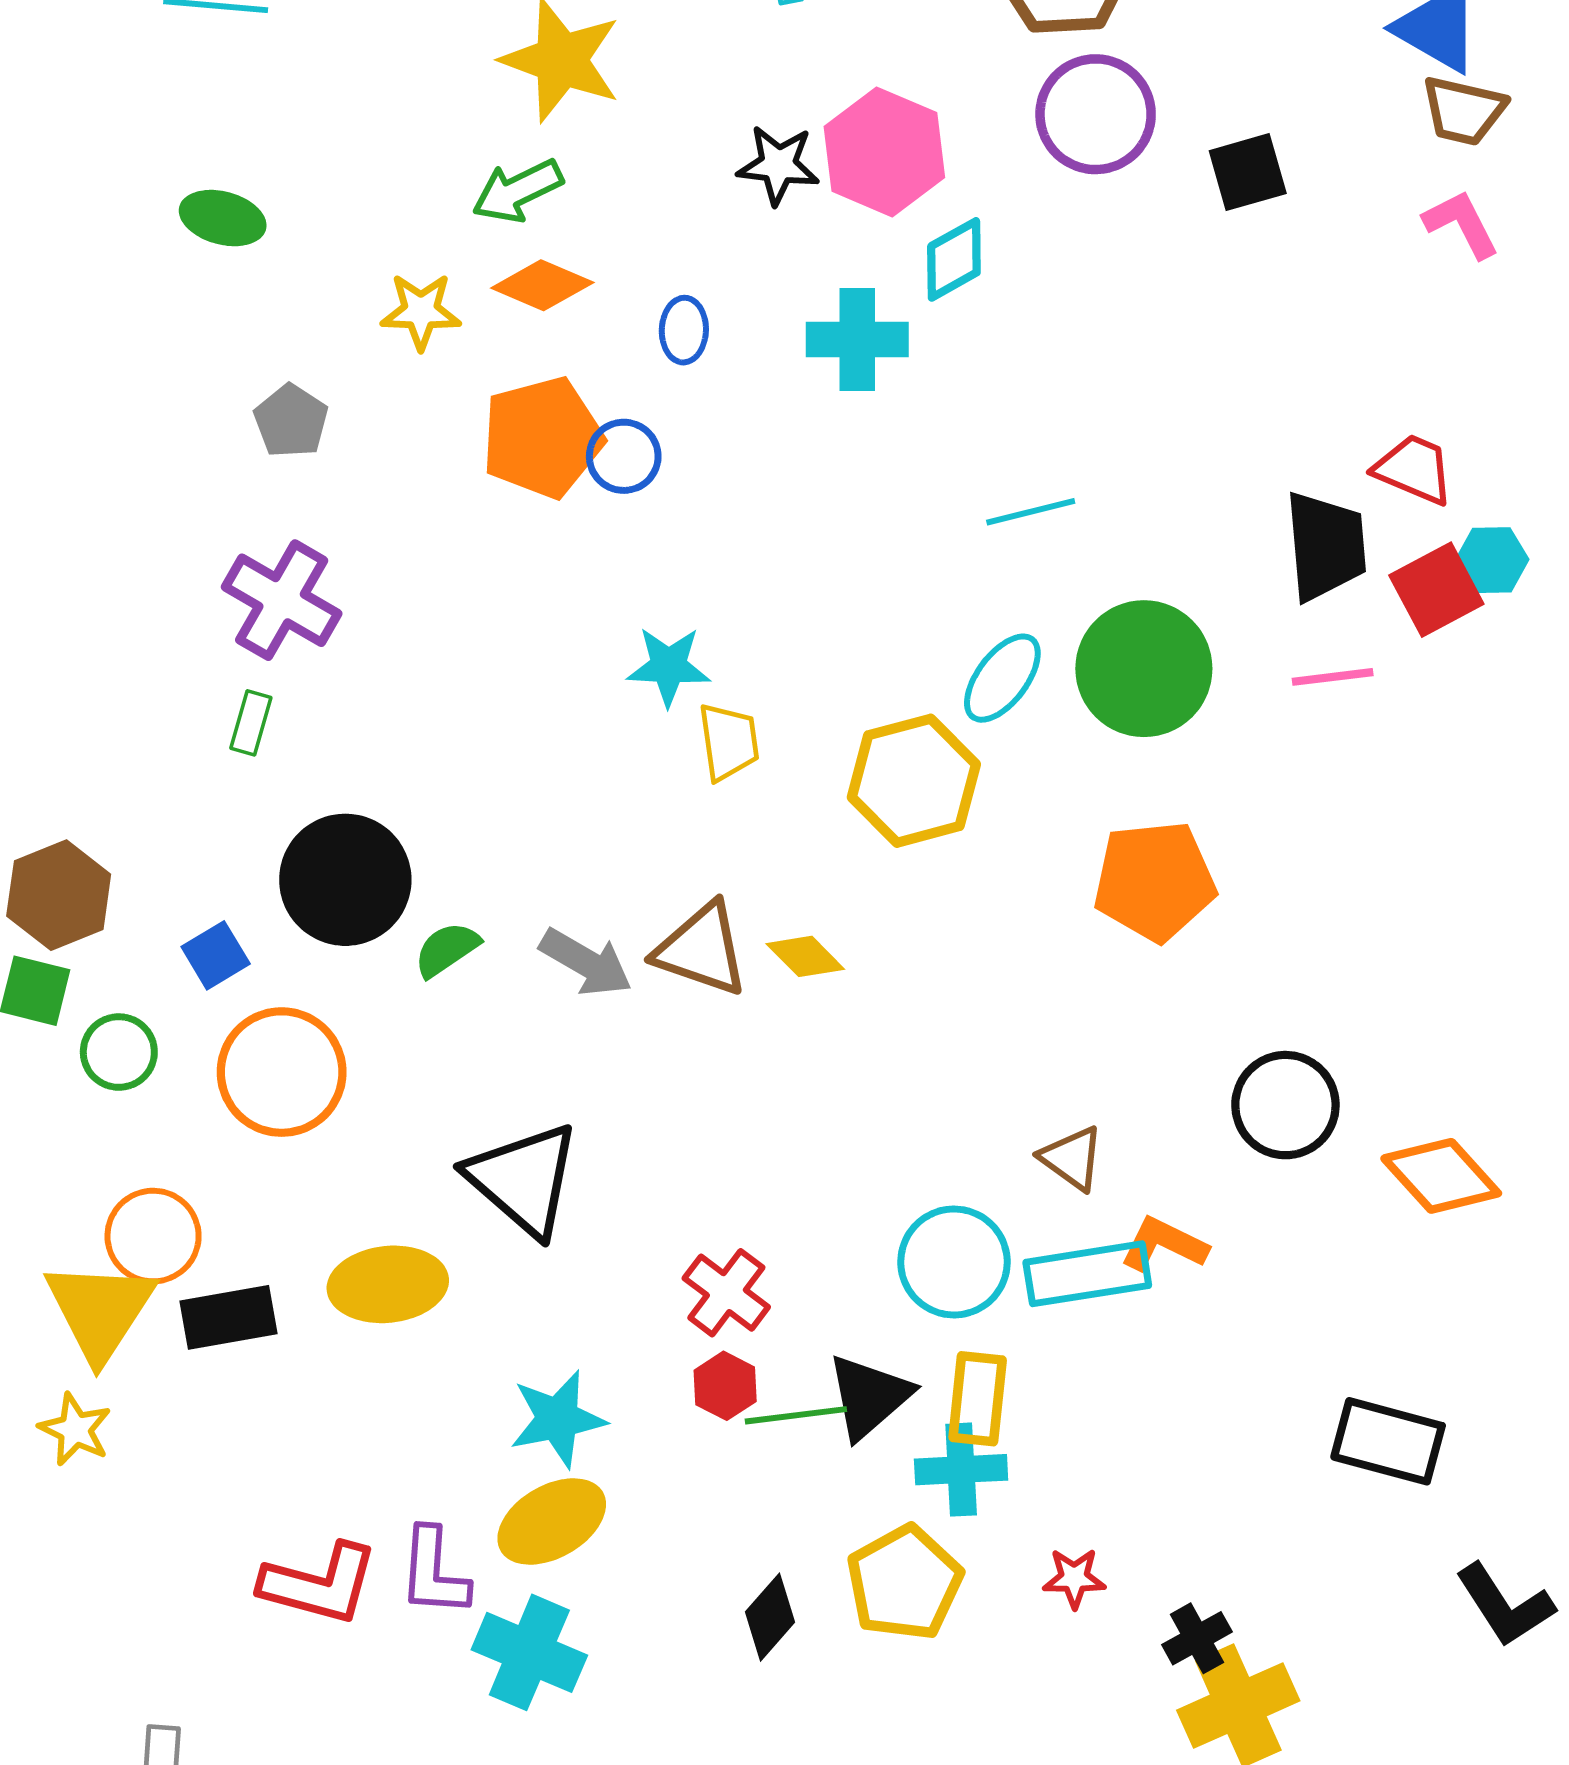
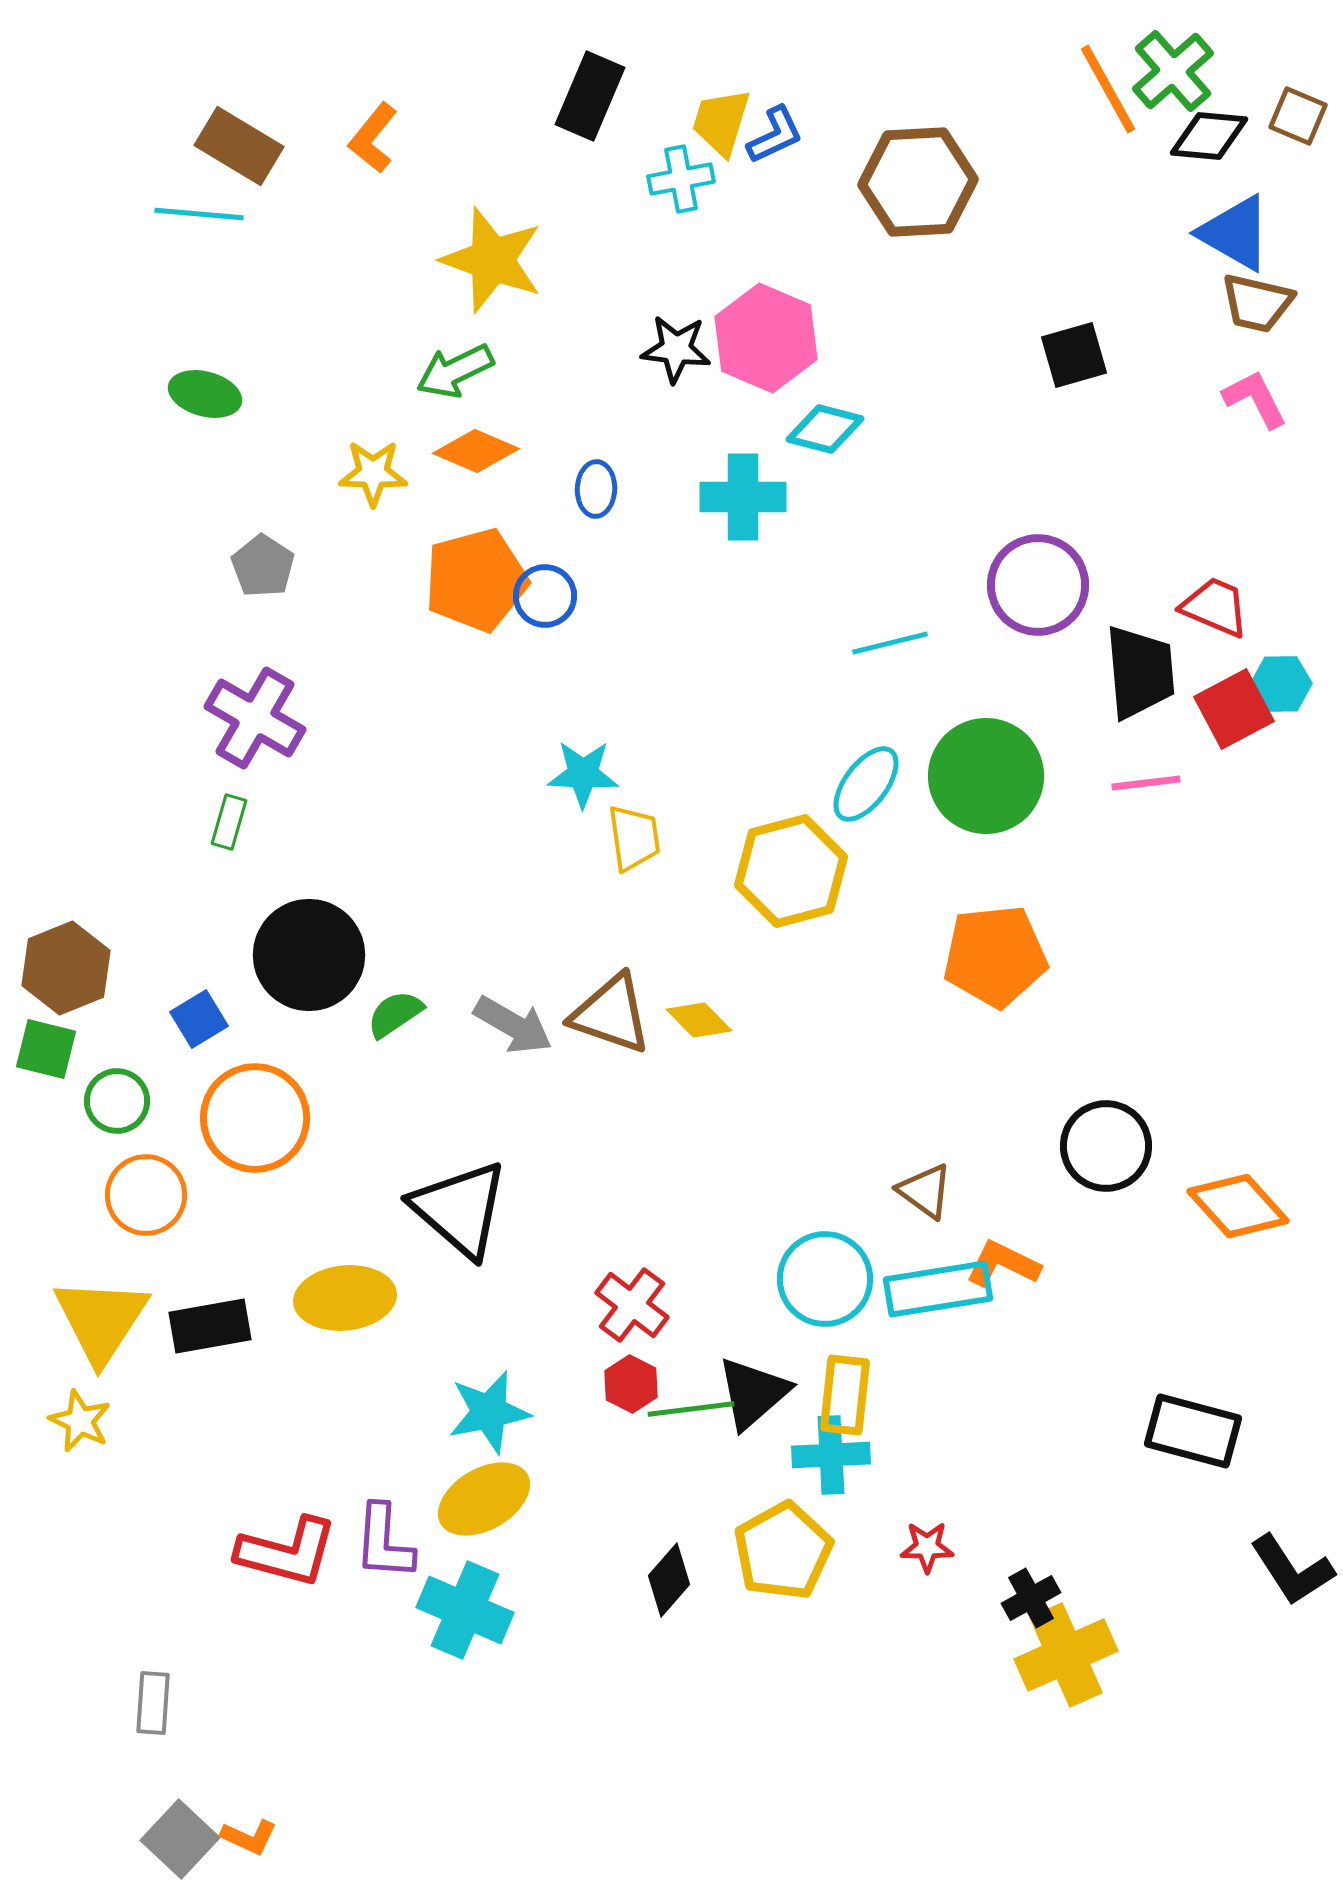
purple circle: (1096, 114) -> (1038, 585), moved
cyan diamond: (954, 259) -> (825, 429), turned 44
orange circle: (153, 1236) -> (146, 1195), moved

